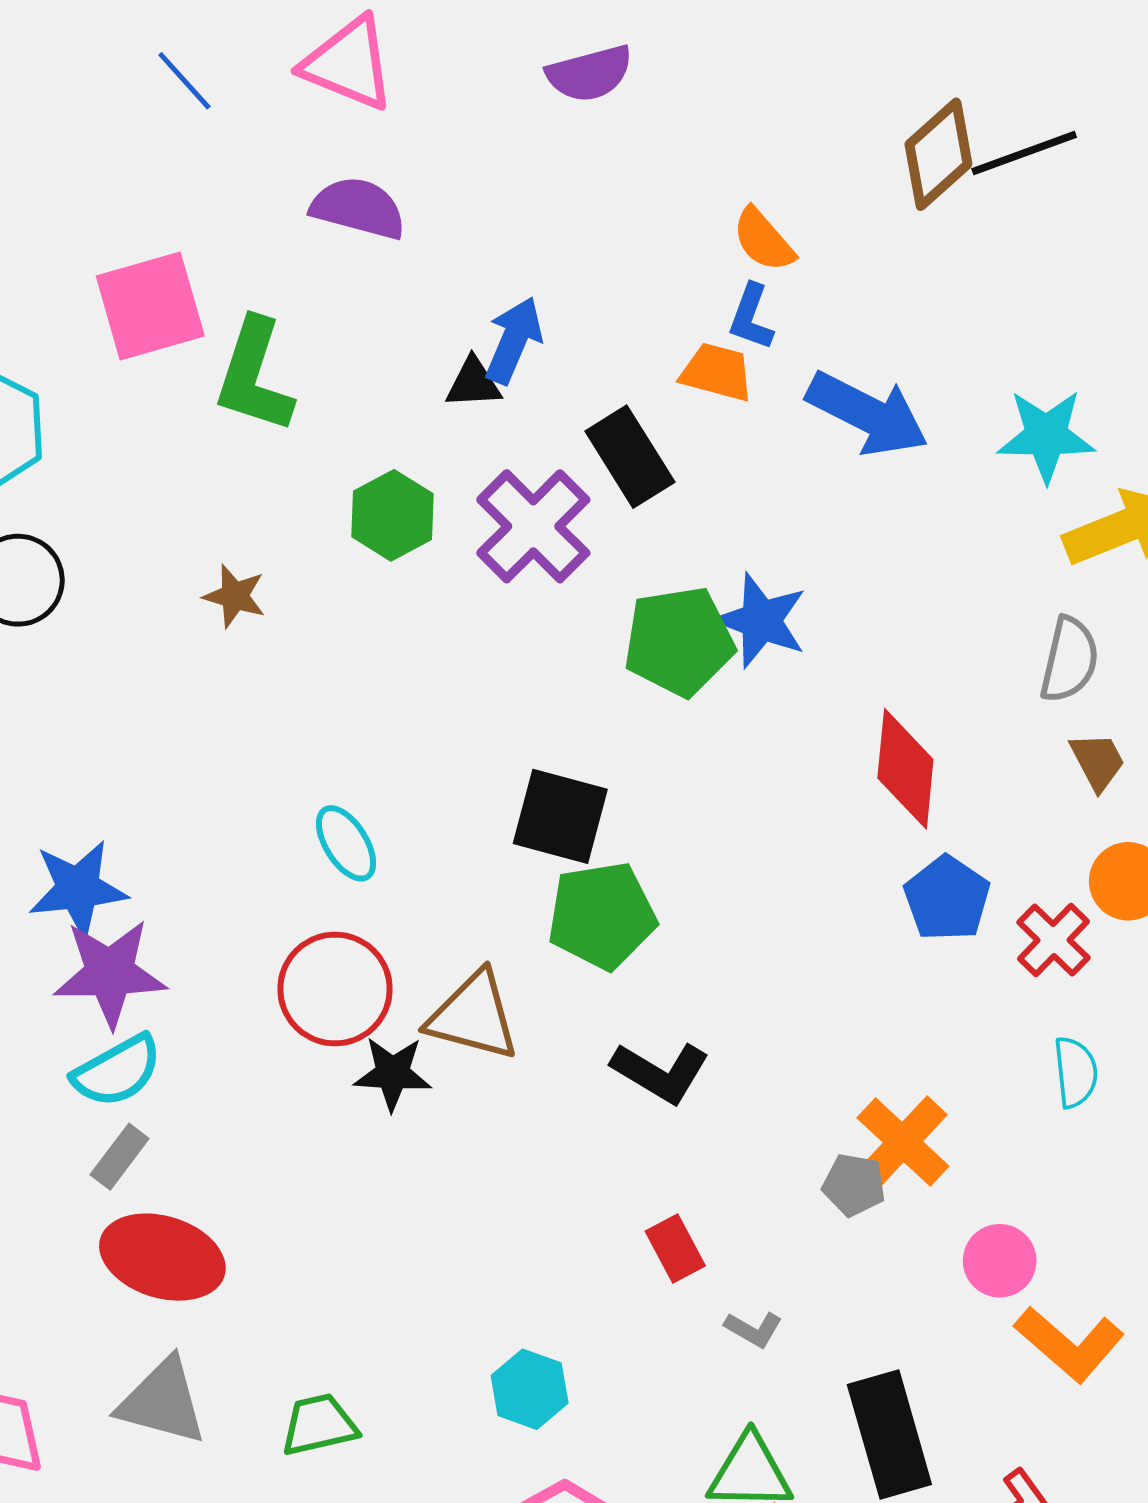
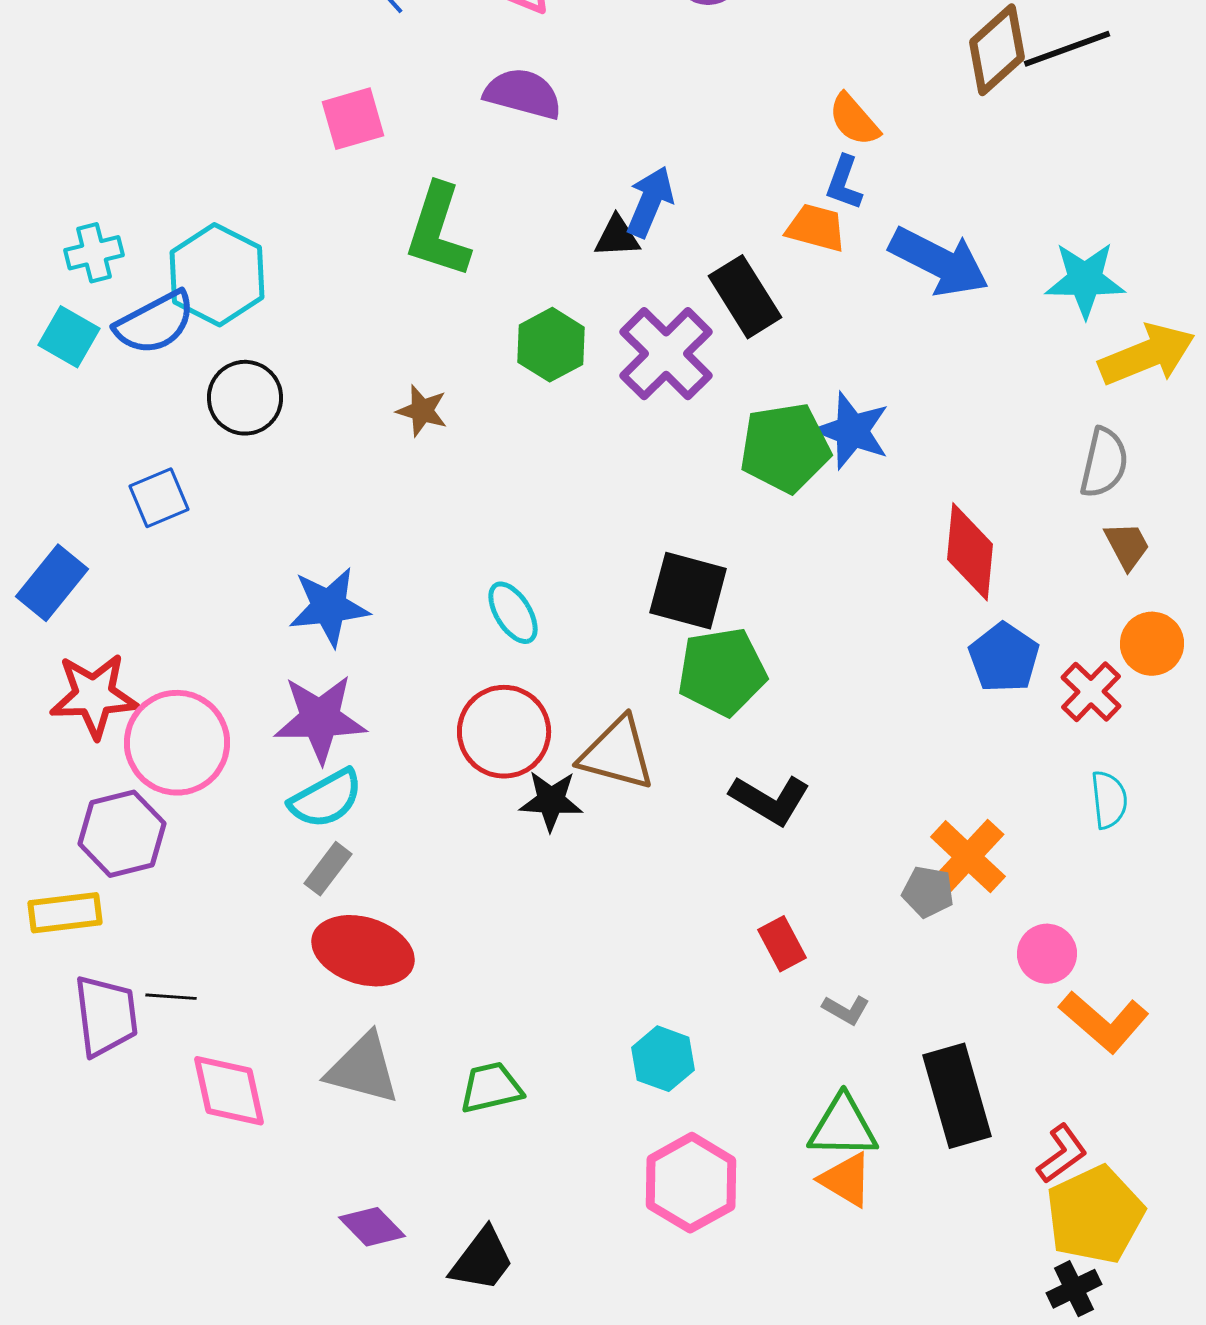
pink square: (150, 306) -> (353, 119), moved, size x0.7
blue star: (78, 889) -> (329, 607), moved

